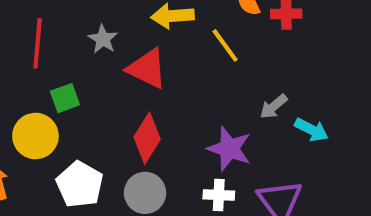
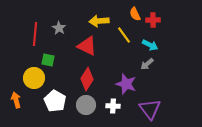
gray star: (103, 39) -> (59, 28), moved
green square: (65, 98) -> (48, 60), turned 32
cyan arrow: (311, 130) -> (150, 45), moved
white cross: (219, 195) -> (113, 106), moved

